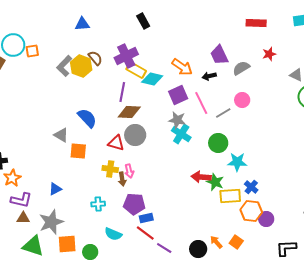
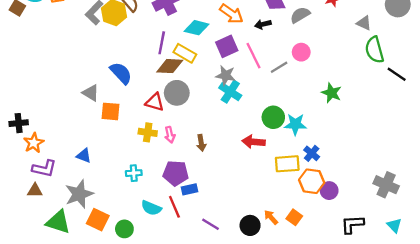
yellow rectangle: (136, 70) -> (185, 53), moved
green circle: (218, 143) -> (273, 117), moved
brown arrow: (122, 179) -> (201, 143), moved
green star: (215, 182) -> (331, 93), moved
blue triangle: (55, 189) -> (84, 156), turned 48
brown triangle: (23, 218) -> (35, 191), moved
red line: (145, 233) -> (174, 207), moved, turned 30
orange square: (67, 244) -> (98, 220), turned 30

